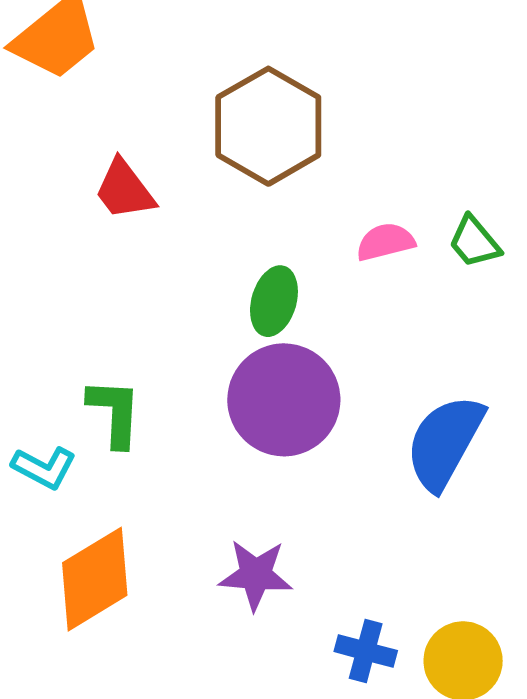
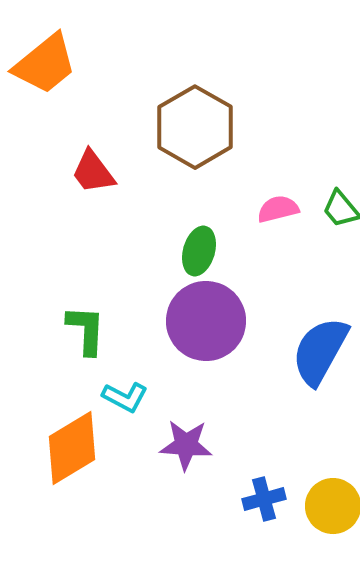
cyan L-shape: (44, 468) -> (125, 397), moved
blue cross: (366, 651) -> (264, 499), turned -30

